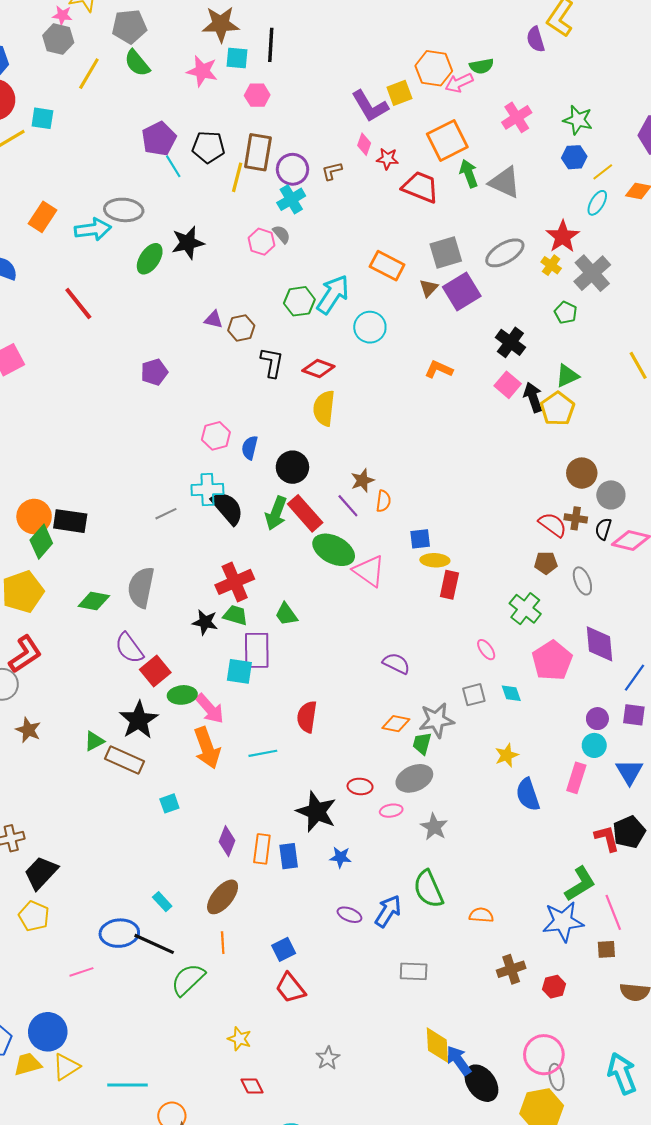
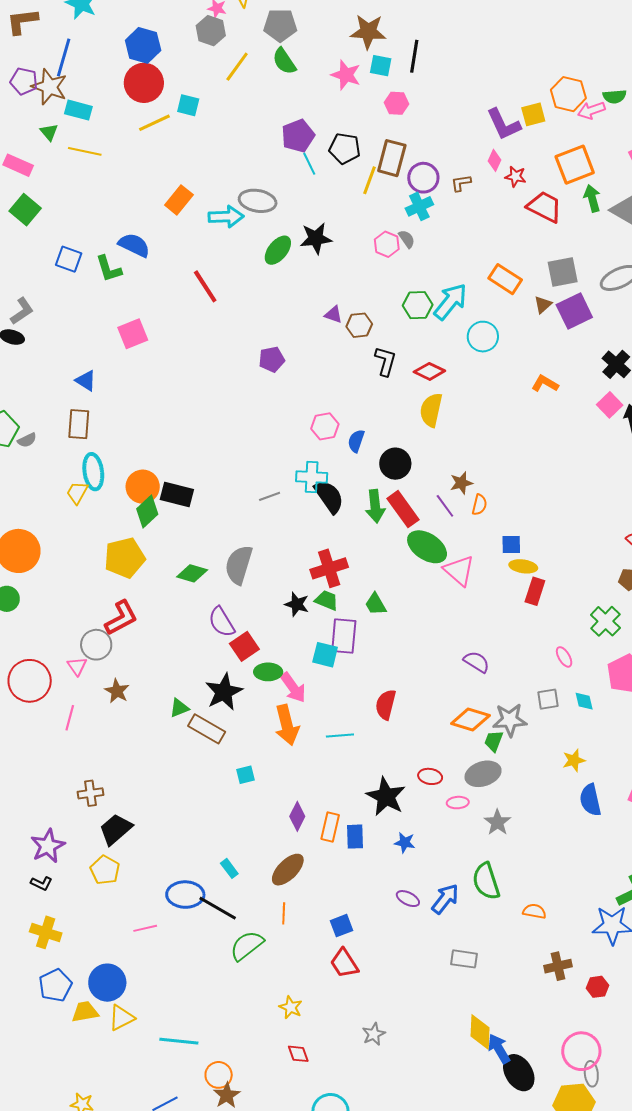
green arrow: (276, 513) -> (375, 506), turned -32
orange diamond: (396, 724) -> (470, 720), size x1.4

